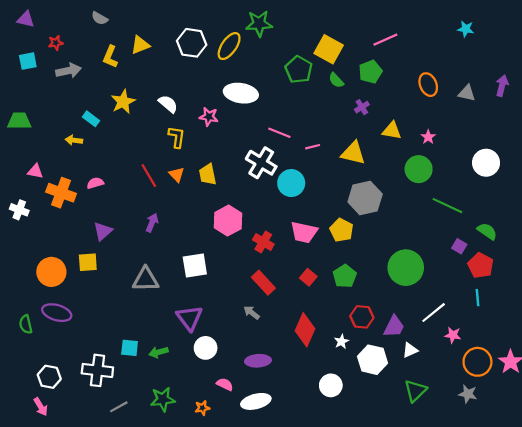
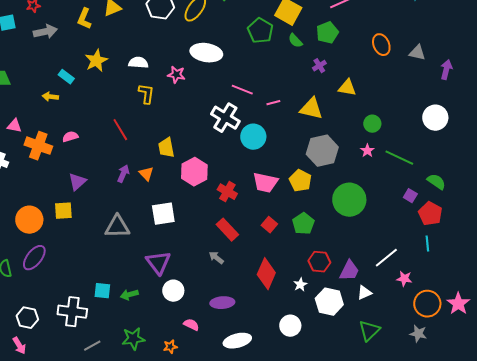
purple arrow: (502, 86) -> (446, 70), moved
white semicircle: (168, 104) -> (138, 63), turned -36
pink star: (428, 137) -> (367, 151), moved
green circle: (419, 169) -> (372, 124), size x0.7
orange triangle: (177, 174) -> (146, 174), moved
yellow trapezoid: (208, 174) -> (166, 148), moved
green circle: (406, 268) -> (349, 200), moved
purple ellipse: (57, 313) -> (34, 258), turned -68
white ellipse: (256, 401) -> (237, 341), moved

